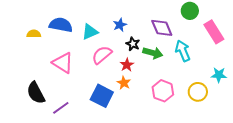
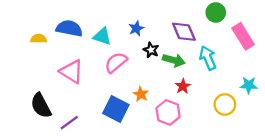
cyan triangle: (90, 32) -> (102, 36), turned 42
red star: (127, 65) -> (183, 86), moved
pink hexagon: (163, 91) -> (168, 112), moved

